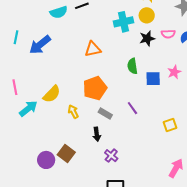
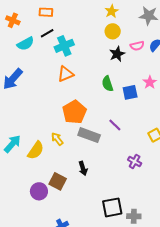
cyan cross: (123, 22) -> (64, 46), moved
yellow semicircle: (52, 94) -> (36, 150), moved
gray rectangle: (105, 113) -> (89, 135), size x1.5
black arrow: (97, 134) -> (83, 168), moved
purple cross: (111, 156) -> (135, 162), moved

